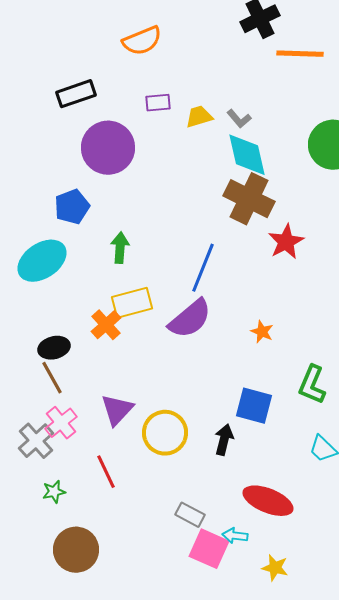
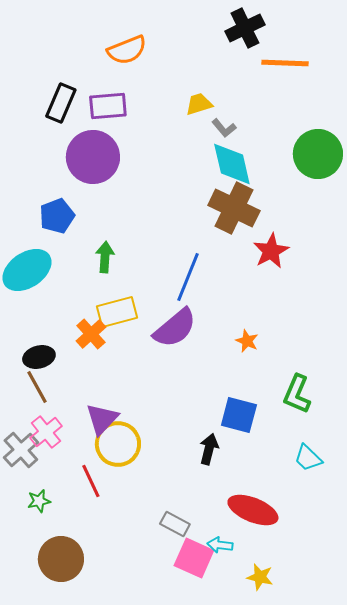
black rectangle: (76, 94) -> (61, 103), turned -48
purple rectangle: (158, 103) -> (108, 106), moved, size x1.5
yellow trapezoid: (199, 117) -> (199, 104), moved
yellow circle: (165, 433) -> (118, 444), moved

